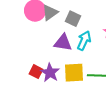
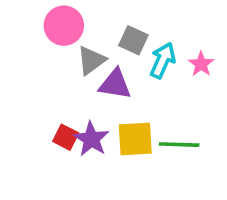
gray triangle: (50, 13) -> (91, 60), moved
cyan arrow: (84, 41) -> (163, 60), moved

